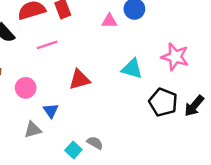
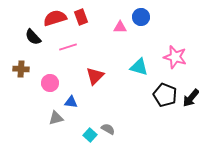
red triangle: (79, 79) -> (95, 76), turned -30
blue triangle: (51, 111) -> (71, 102), turned -48

